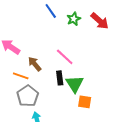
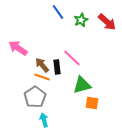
orange line: (21, 76) -> (42, 77), moved
black rectangle: (60, 78) -> (57, 67), moved
green triangle: (75, 84) -> (82, 85), turned 48

